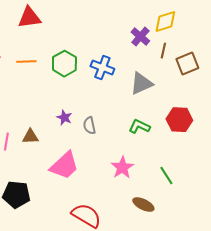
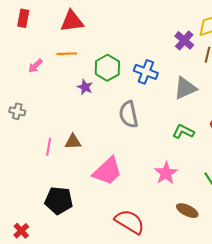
orange line: (26, 62) -> (67, 54), moved
purple star: (64, 118) -> (85, 87), moved
gray semicircle: (89, 126) -> (129, 114), moved, size x1.5

